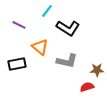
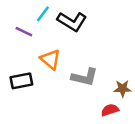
cyan line: (47, 11) -> (43, 14), moved
black L-shape: (68, 28) -> (72, 21), moved

